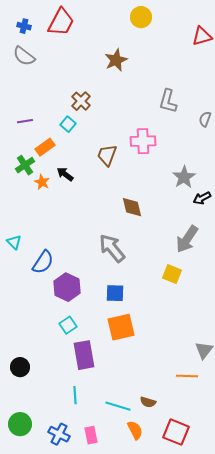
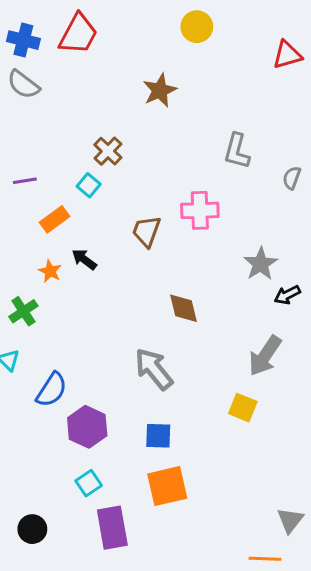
blue cross: (24, 26) -> (23, 40), size x1.5
green cross: (25, 165) -> (23, 311), moved
black circle: (20, 367) -> (32, 529), moved

